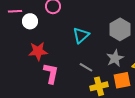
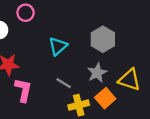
orange square: (122, 80) -> (105, 98), turned -30

